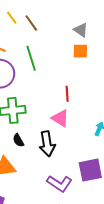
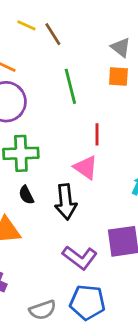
yellow line: (12, 18) -> (26, 25), turned -32
green line: (31, 58) -> (70, 86), moved

